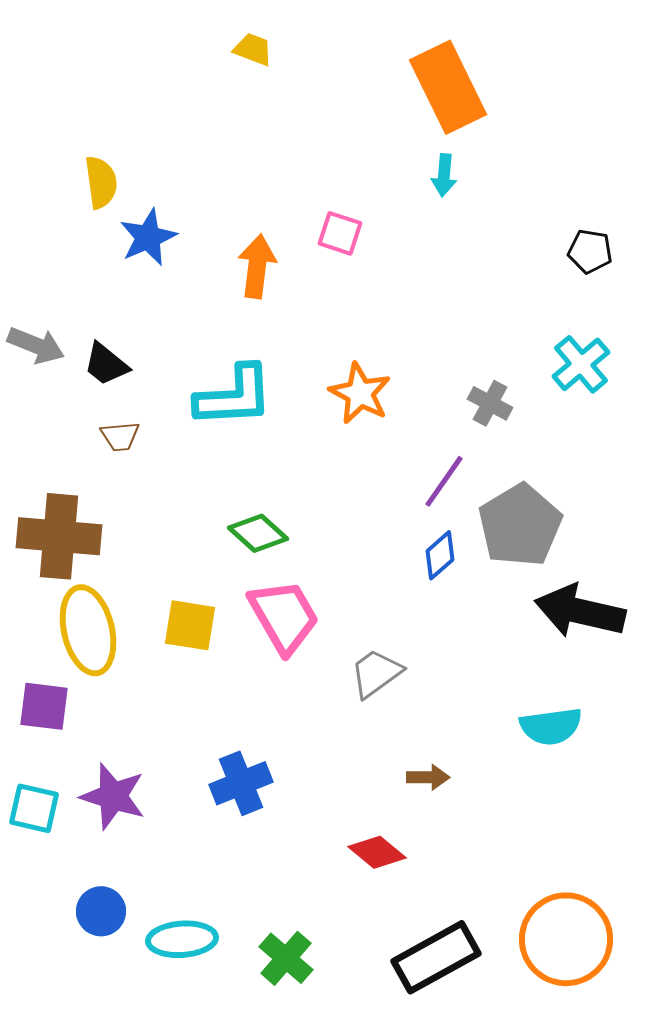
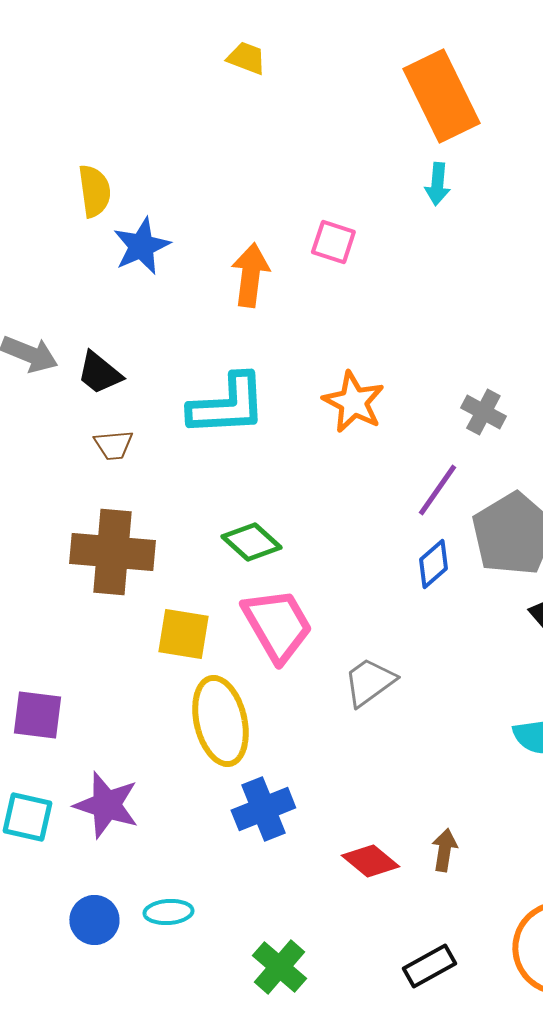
brown cross: (59, 536) -> (112, 552), moved
yellow ellipse: (88, 630) -> (220, 721), moved
brown arrow: (428, 777) -> (444, 850), moved, turned -81
blue cross: (241, 783) -> (263, 809), moved
cyan ellipse: (182, 939) -> (168, 912), moved, size x0.7
black rectangle: (436, 957) -> (429, 966), size x0.6

